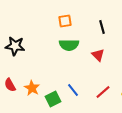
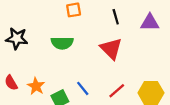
green semicircle: (69, 45) -> (62, 43), moved
red triangle: (98, 55) -> (111, 49), size x1.5

